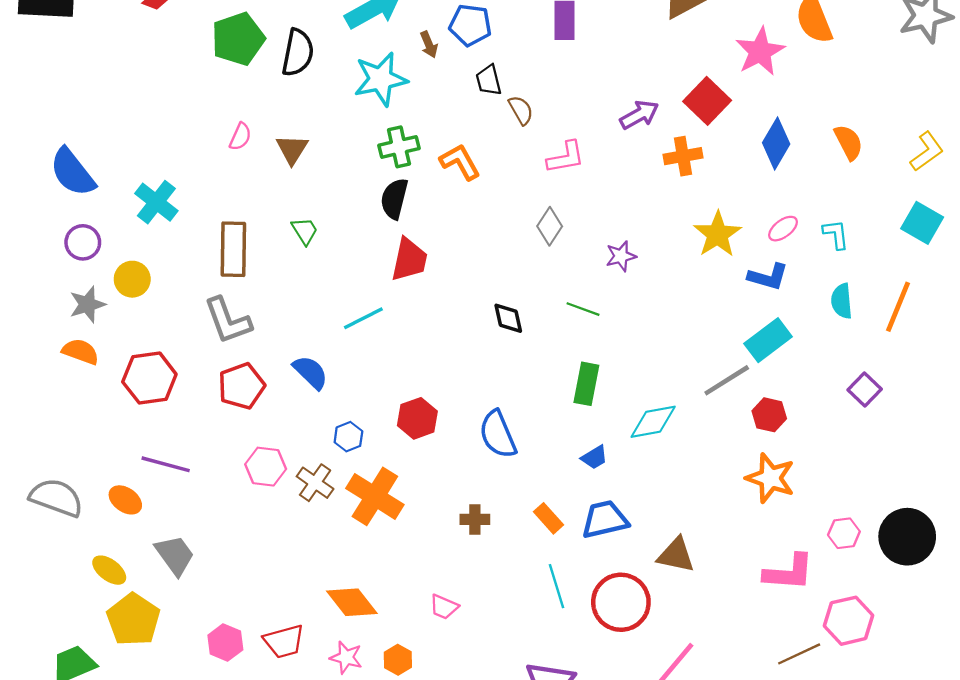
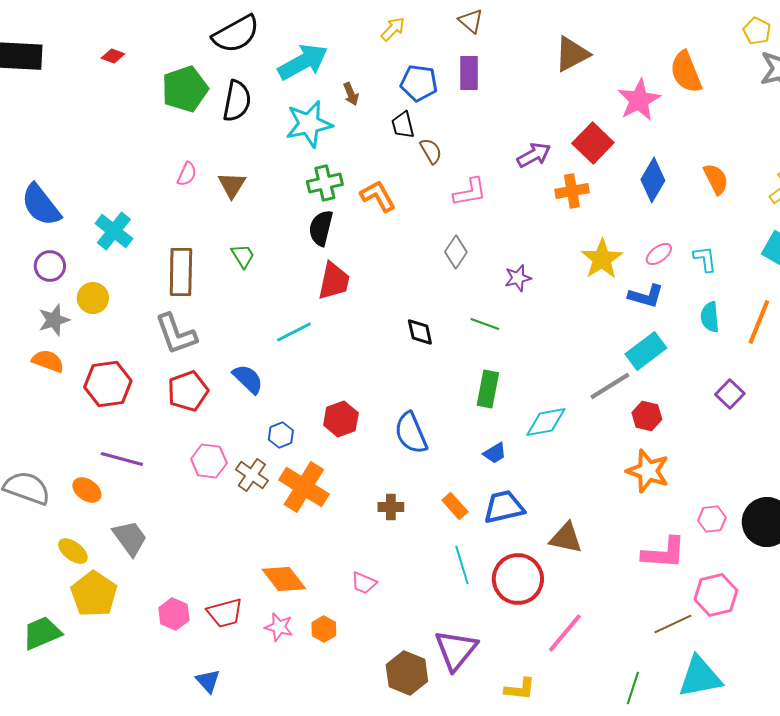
blue pentagon: (470, 25) -> (419, 83), moved

